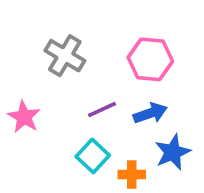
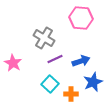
gray cross: (65, 56) -> (44, 38), moved
pink hexagon: (150, 59) -> (81, 18), moved

